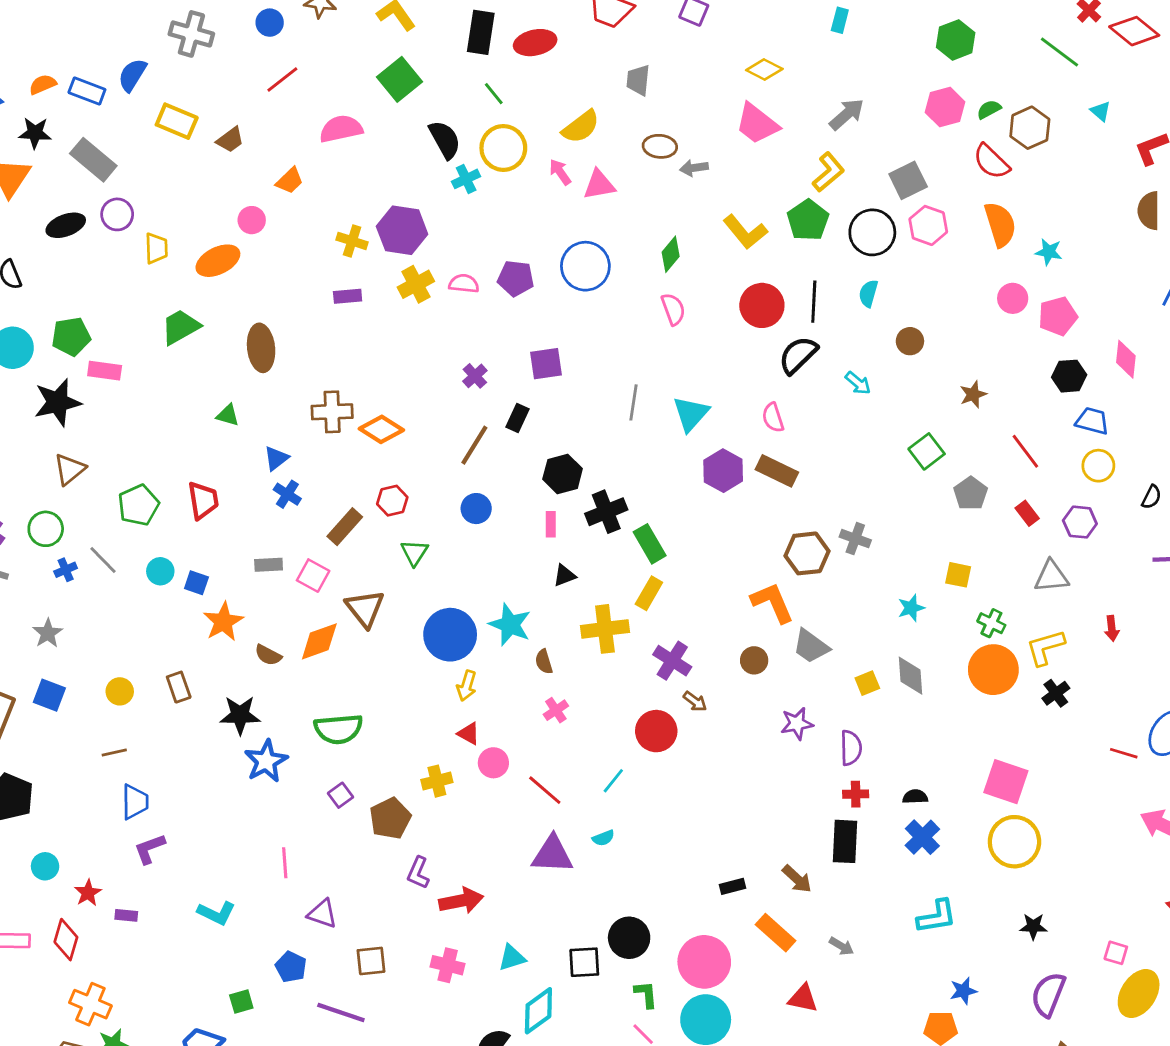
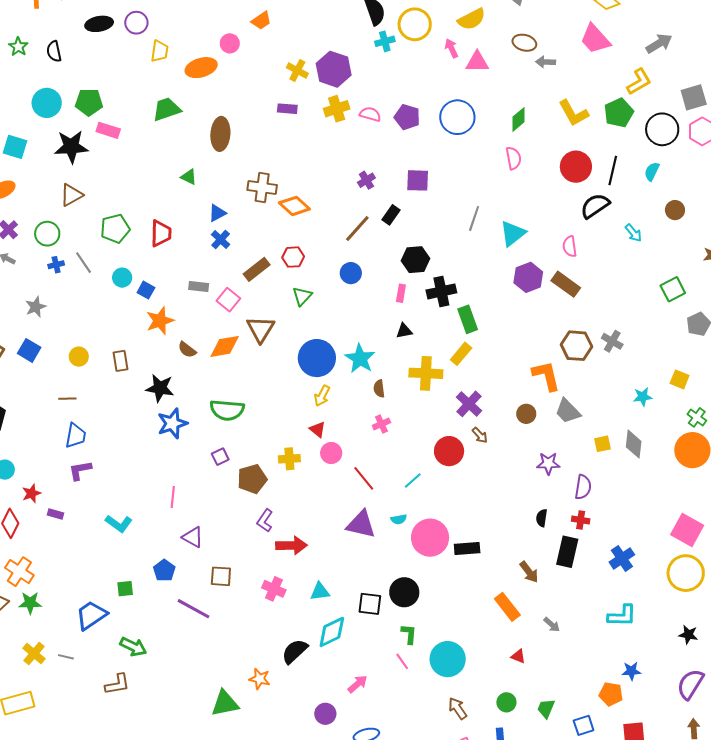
black semicircle: (915, 797) -> (542, 518), moved, turned -90
black rectangle: (733, 886) -> (467, 548), moved, size x1.4
pink circle: (704, 962) -> (430, 538), moved
red triangle: (803, 998) -> (518, 656), size x0.7

